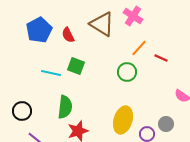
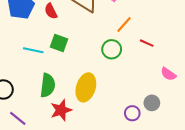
red line: (161, 58) -> (147, 43), moved
yellow ellipse: (123, 120) -> (86, 87), moved

